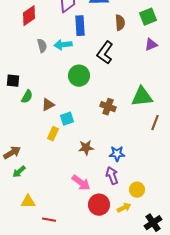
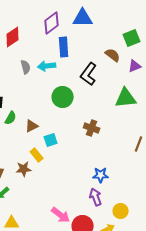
brown semicircle: (120, 23) -> (113, 55), moved, turned -49
green triangle: (142, 97) -> (126, 98), moved
yellow rectangle: (53, 134) -> (37, 155), turned -64
brown star: (86, 148) -> (24, 169), moved
pink arrow: (81, 183) -> (61, 215), moved

